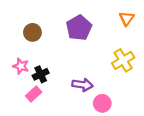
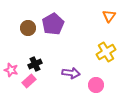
purple pentagon: (79, 28) -> (53, 24), moved
pink star: (21, 66) -> (11, 70), moved
pink circle: (102, 103) -> (96, 85), moved

